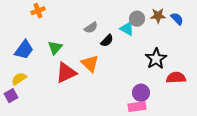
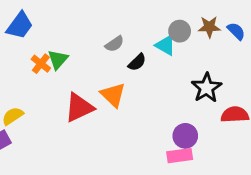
orange cross: (38, 11) -> (41, 64), moved, turned -32
green triangle: (55, 48) -> (58, 59), moved
blue trapezoid: (24, 50) -> (20, 25), moved

